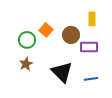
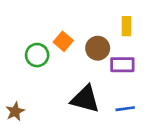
brown star: (26, 64) -> (15, 111), moved
black triangle: (62, 72) -> (85, 99), turned -30

